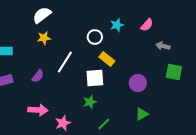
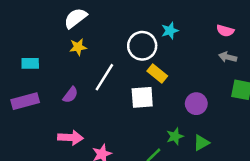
pink semicircle: (147, 25) -> (225, 31), moved, turned 64
white circle: (95, 37) -> (142, 46), size x1.5
green star: (90, 102) -> (175, 136), moved

